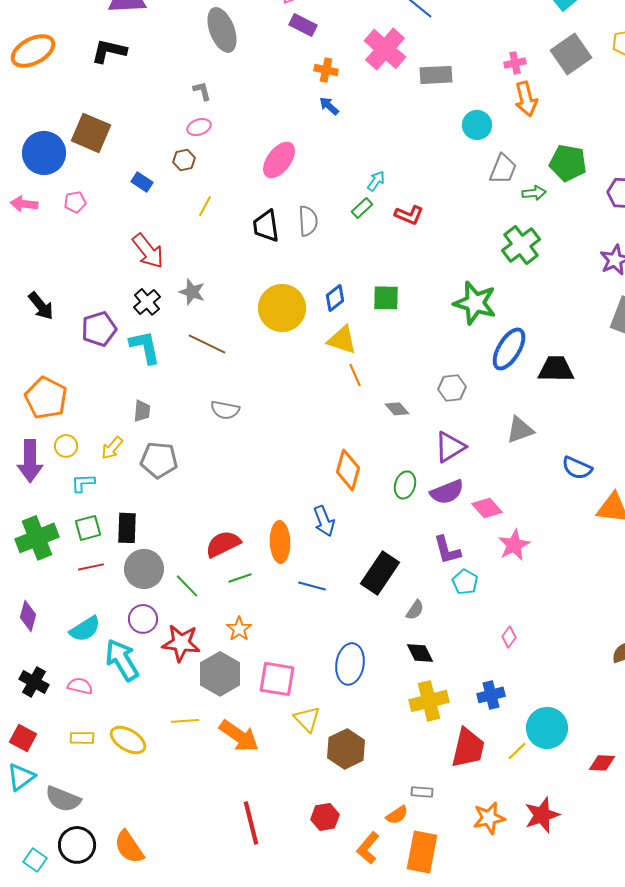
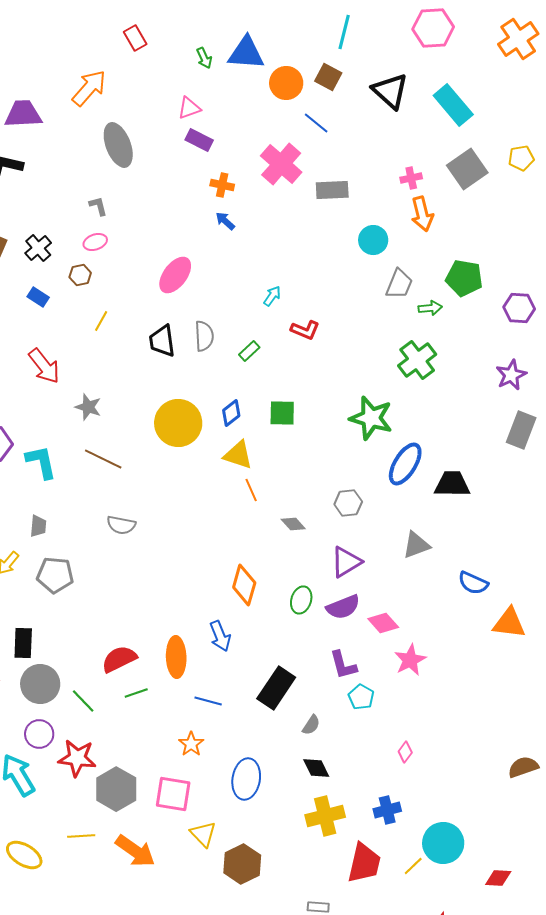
green rectangle: (362, 208) -> (249, 351), moved
black cross: (147, 302) -> (38, 248), moved
orange star: (239, 629) -> (191, 744), moved

